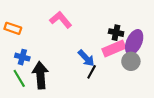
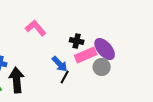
black cross: (116, 33) -> (77, 41), moved
purple ellipse: (134, 42) -> (105, 49), turned -65

